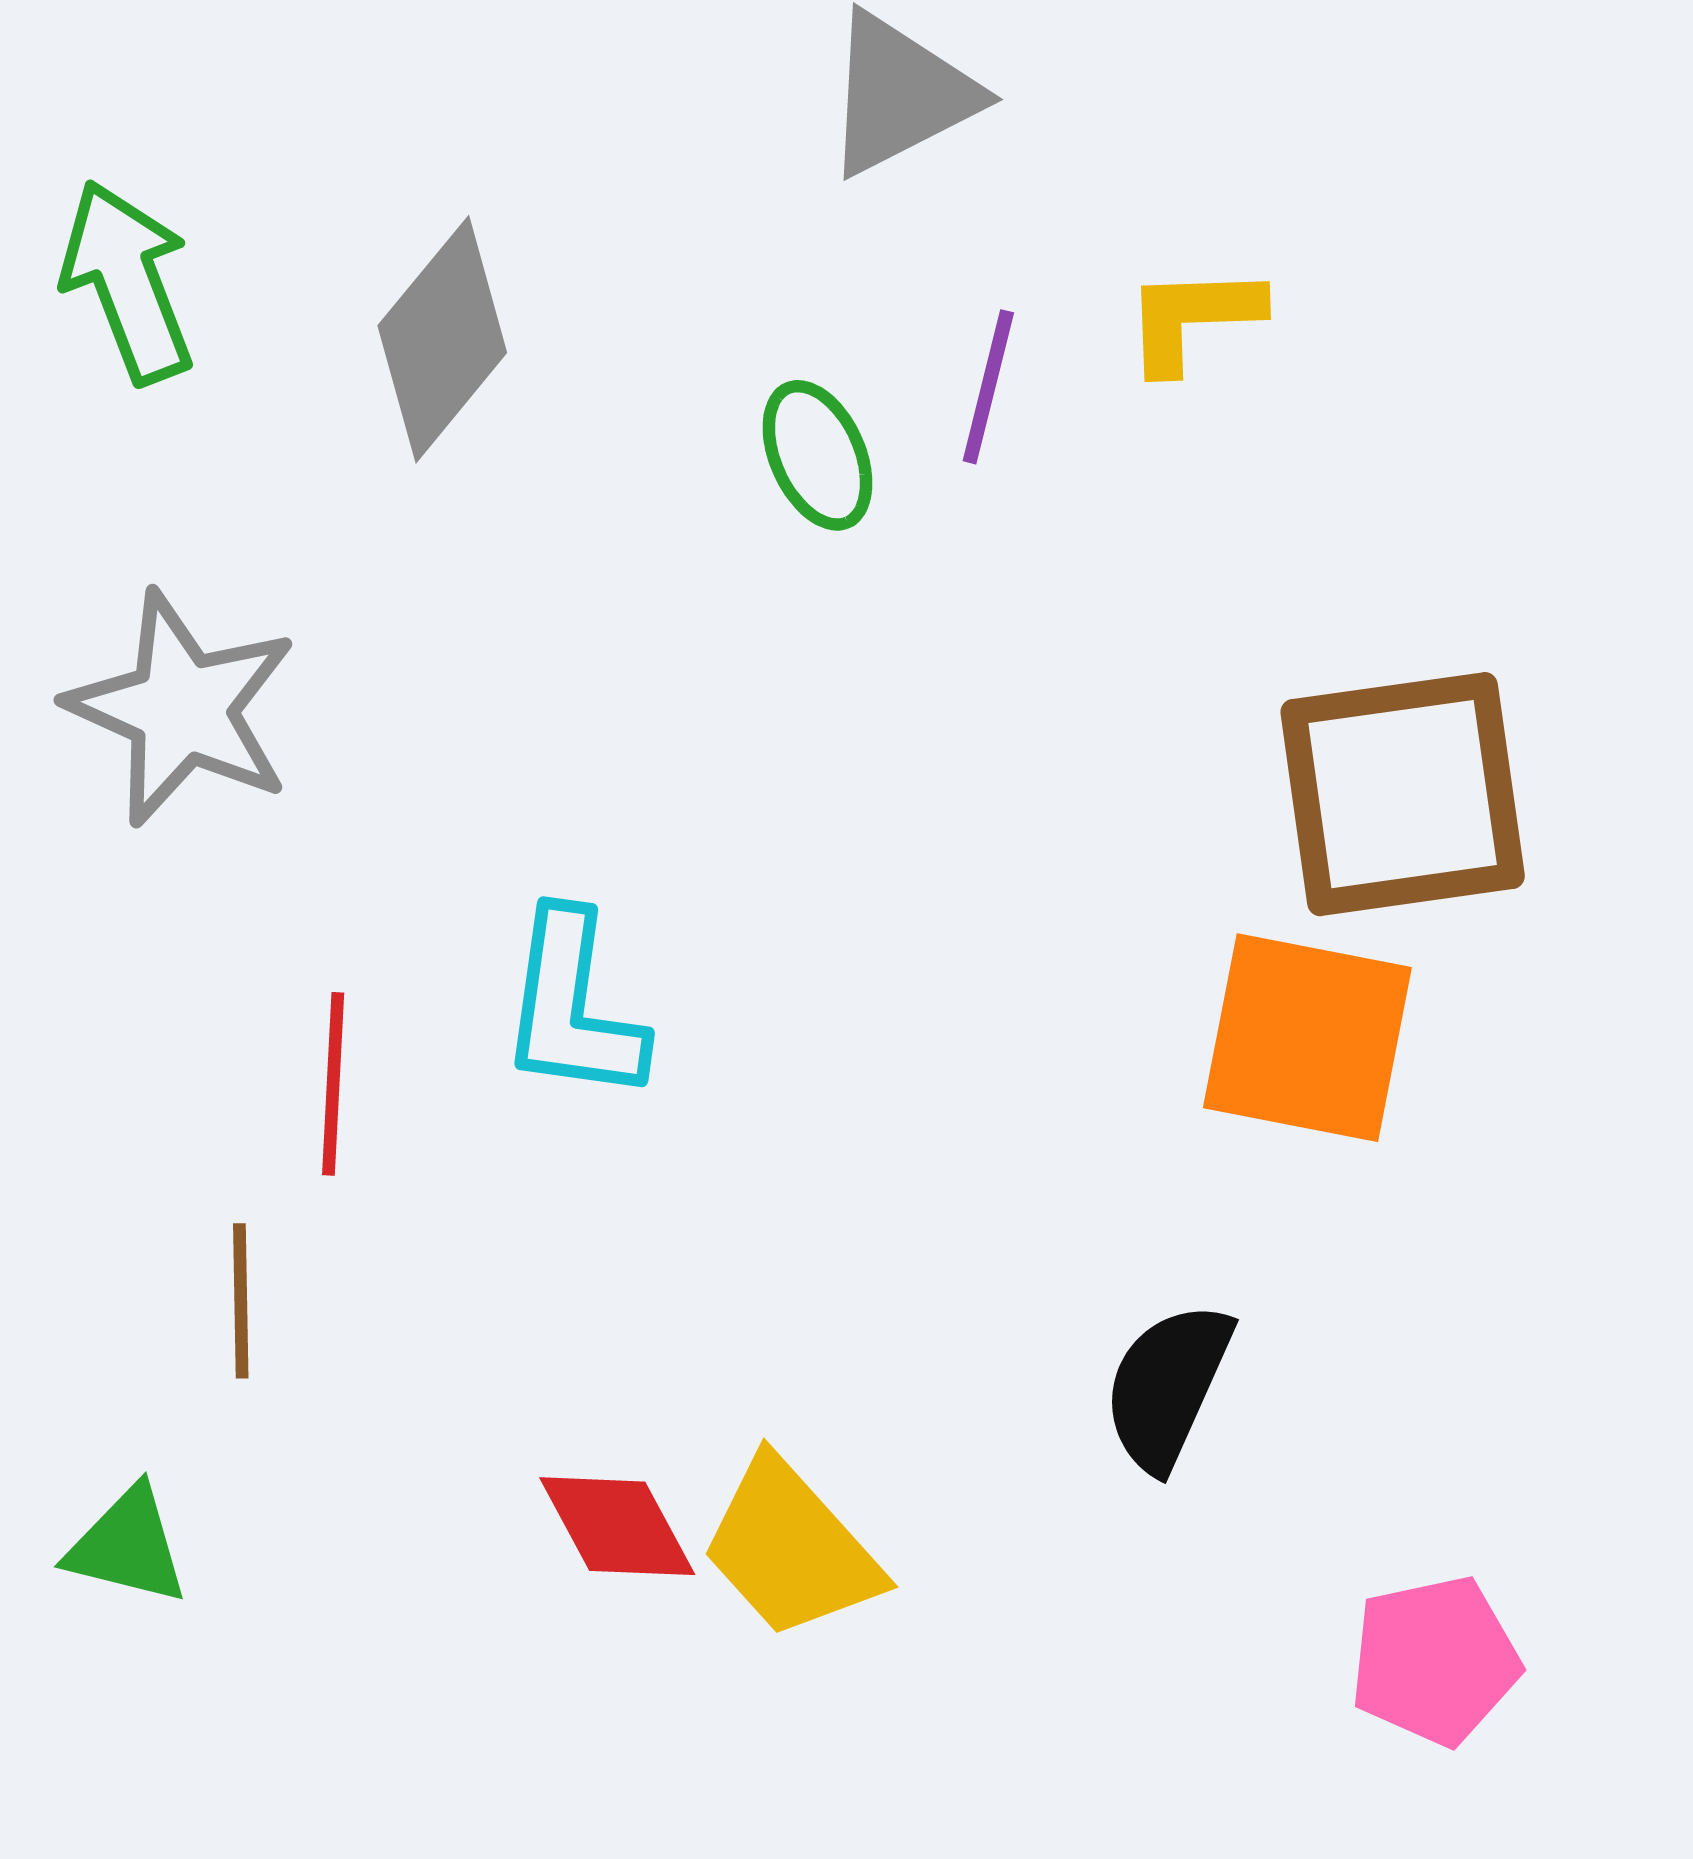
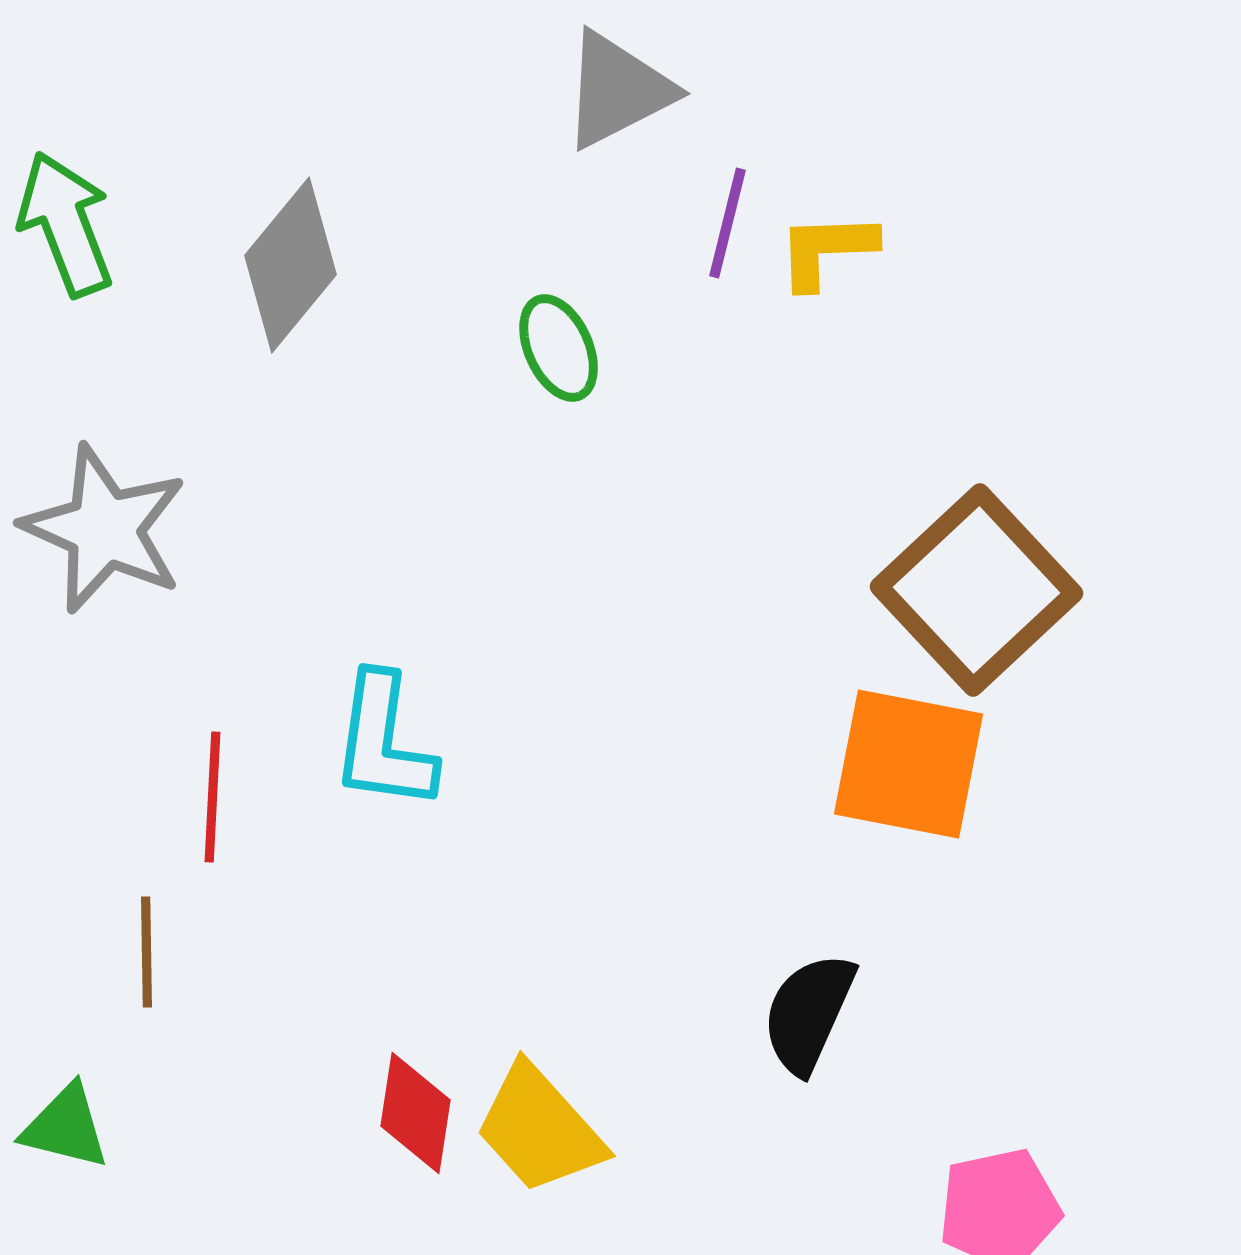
purple line: (988, 387) -> (728, 223), moved
brown square: (1403, 794) -> (977, 590), turned -35
red diamond: (617, 1526) -> (416, 1113), turned 37

